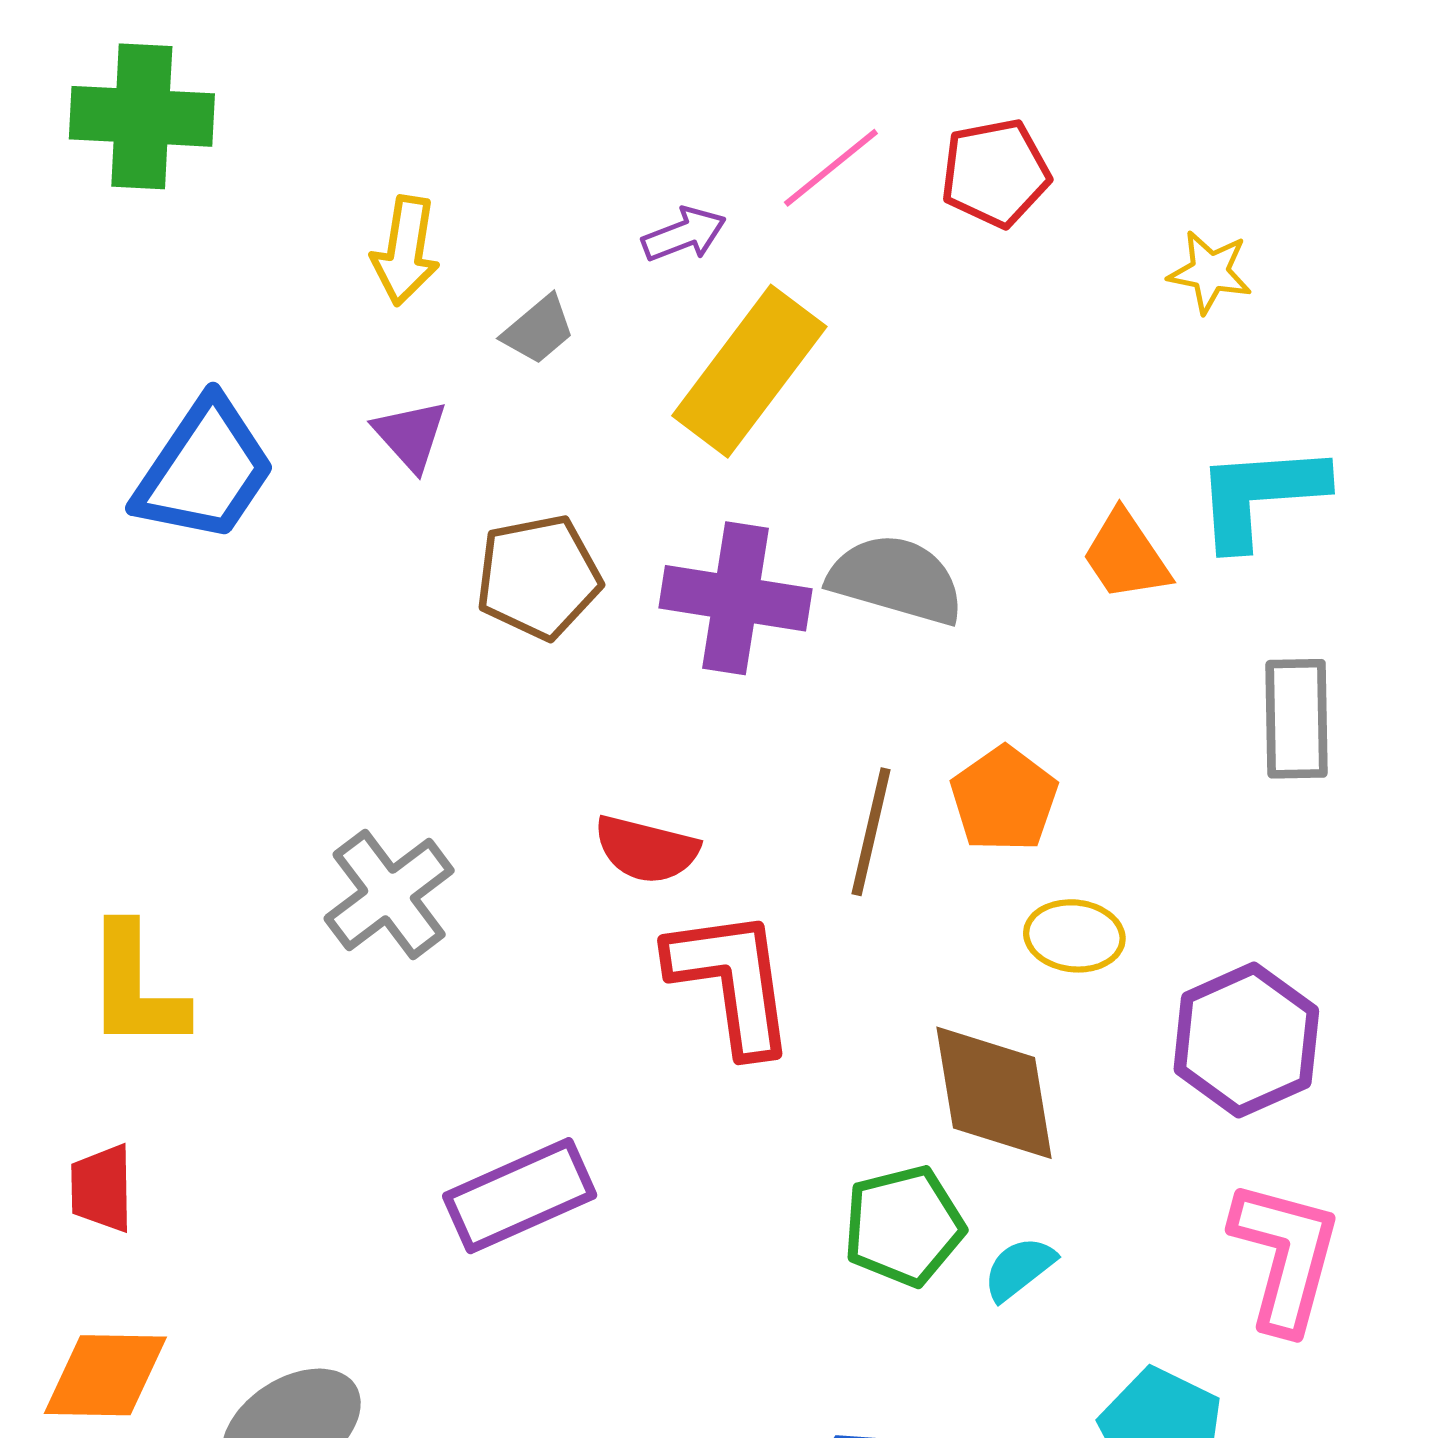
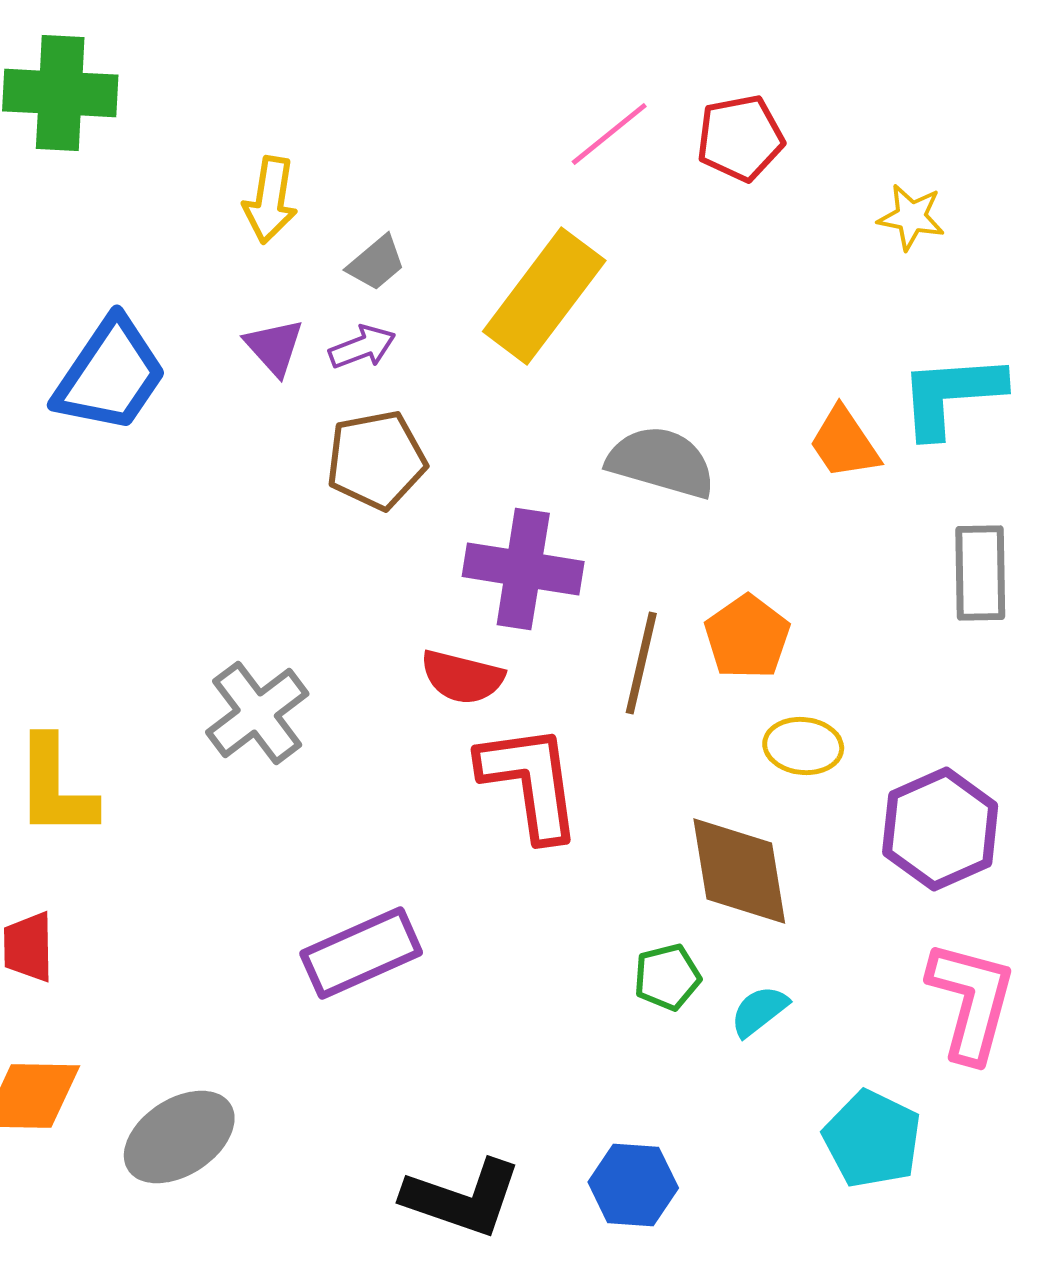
purple arrow: (684, 234) -> (362, 347), moved
purple cross: (735, 598) -> (523, 569), moved
green pentagon: (904, 1226) -> (667, 977), size x0.7

